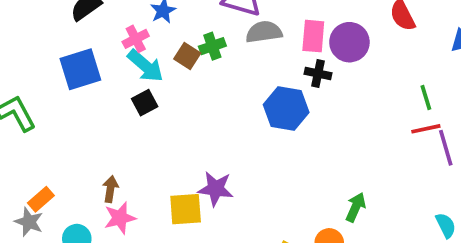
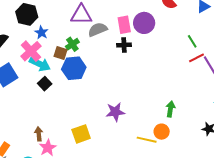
pink cross: (136, 39) -> (31, 51), size x1.5
black cross: (318, 74) -> (124, 45), moved
blue hexagon: (286, 108) -> (74, 68), moved
purple star: (216, 189) -> (115, 112), moved

